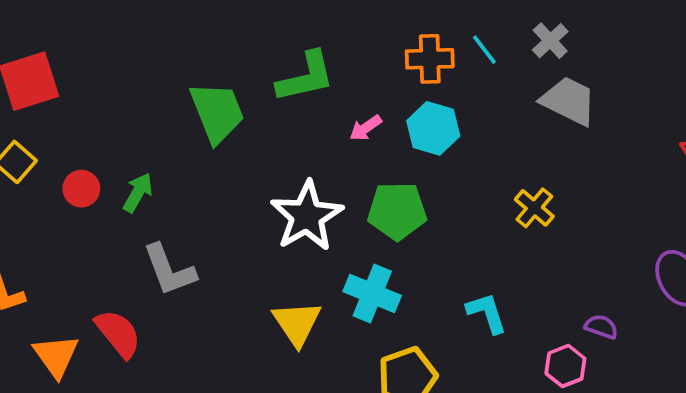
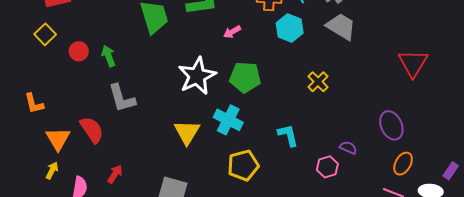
cyan hexagon: (433, 128) -> (290, 28), moved
green arrow: (138, 193) -> (108, 56), turned -55

